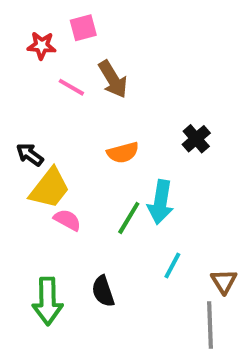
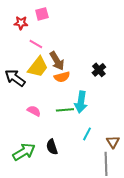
brown arrow: (113, 79) -> (57, 61), moved
black arrow: (30, 155) -> (15, 78), size x1.5
yellow trapezoid: (50, 188) -> (38, 67), moved
green line: (129, 218) -> (65, 110), turned 54
green arrow: (48, 301) -> (24, 152), turned -120

